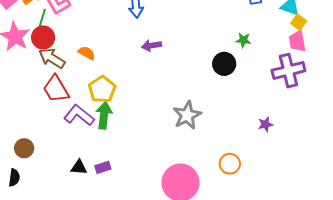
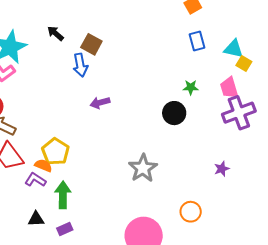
pink trapezoid: (297, 41) -> (229, 88), moved
orange semicircle: (87, 53) -> (43, 165), moved
purple L-shape: (79, 115) -> (35, 180), size x0.7
green arrow: (104, 115) -> (63, 195), moved
black triangle: (79, 167) -> (36, 219), moved

